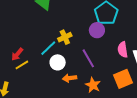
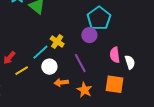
yellow cross: (65, 37) -> (57, 41), turned -32
yellow line: (22, 65) -> (22, 71), moved
orange square: (123, 79) -> (115, 84), turned 30

